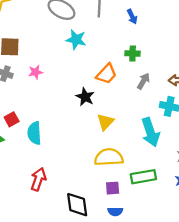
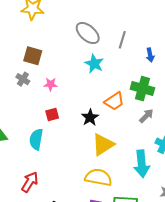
green cross: (133, 53) -> (142, 89), size x1.6
red square: (12, 119) -> (52, 115), moved
yellow triangle: (105, 122) -> (103, 145), size x1.4

